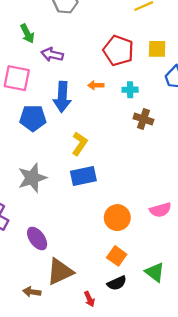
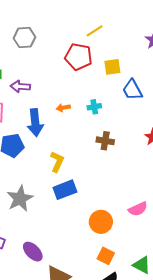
red pentagon: (118, 51) -> (78, 57), moved
brown cross: (143, 119) -> (105, 141), moved

